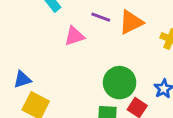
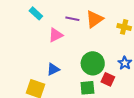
blue triangle: (22, 79) -> (53, 69), moved

